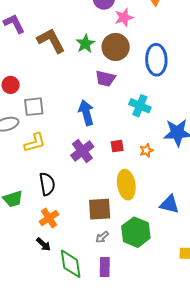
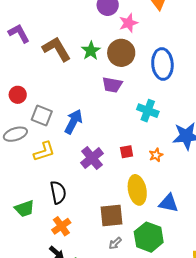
gray square: (34, 107) -> (42, 116), turned 30
blue arrow: (86, 113) -> (73, 122), moved, turned 45
blue triangle: (169, 204) -> (169, 203), moved

